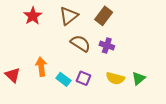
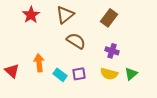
brown rectangle: (104, 16) -> (109, 18), moved
purple cross: (107, 46) -> (112, 51), moved
purple square: (84, 78) -> (79, 74), turned -32

